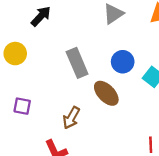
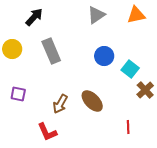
gray rectangle: (77, 63) -> (51, 51), moved
brown ellipse: (106, 93) -> (92, 101), moved

